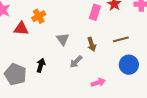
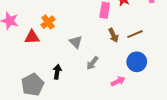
brown arrow: (92, 44) -> (113, 35), moved
blue circle: (129, 65) -> (137, 62), moved
gray pentagon: (15, 74) -> (33, 85), turned 30

